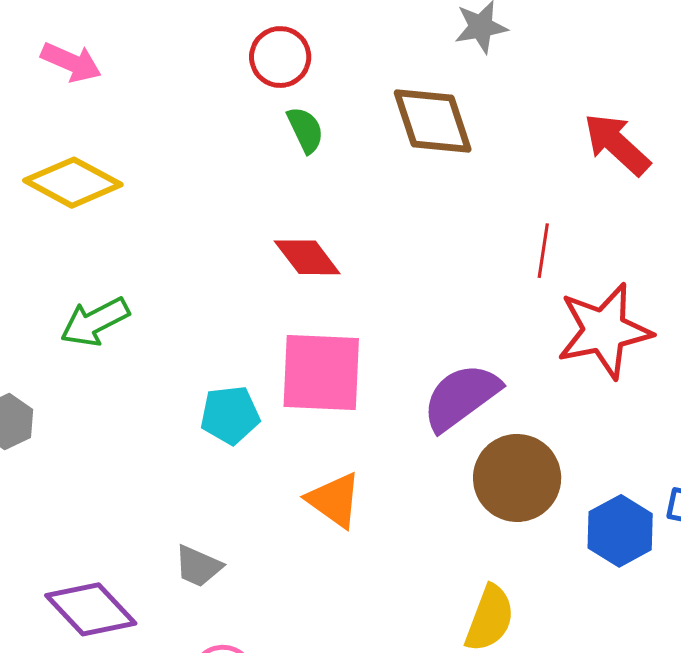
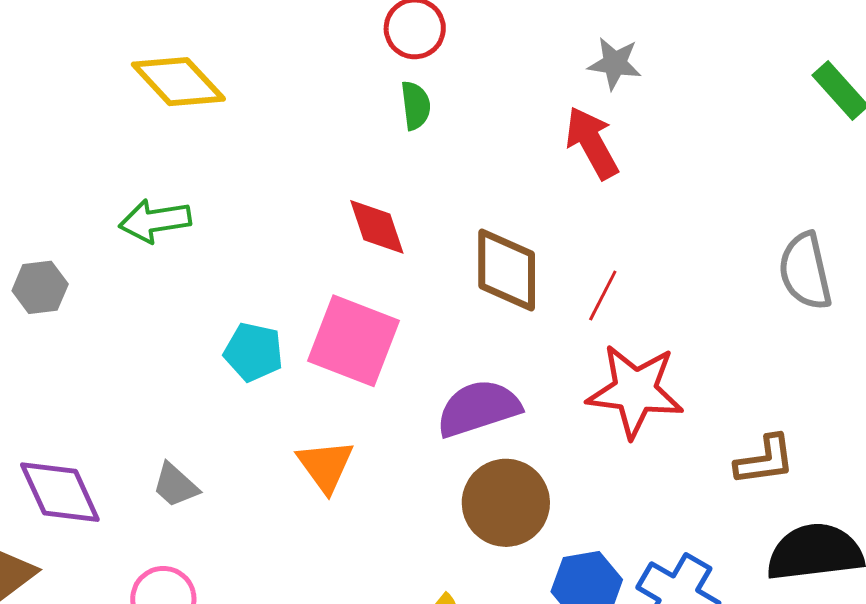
brown diamond: (433, 121) -> (507, 270), moved
red arrow: (617, 144) -> (592, 143), moved

